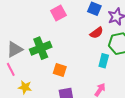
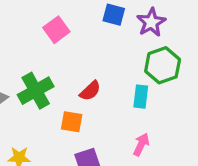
red semicircle: (97, 33) -> (90, 91), moved

